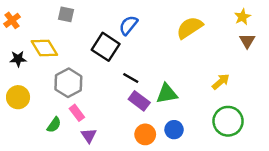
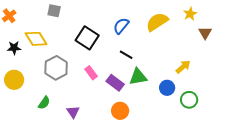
yellow star: (242, 17) -> (190, 14), moved
blue semicircle: (128, 25) -> (121, 26), moved
black line: (131, 78) -> (126, 55), moved
pink rectangle: (77, 113) -> (91, 73), moved
green circle: (228, 121) -> (189, 100), size x0.7
blue circle: (174, 130) -> (167, 88), moved

